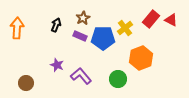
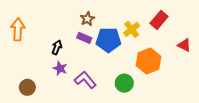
red triangle: (171, 20) -> (184, 45), moved
black arrow: (56, 25) -> (57, 47), moved

